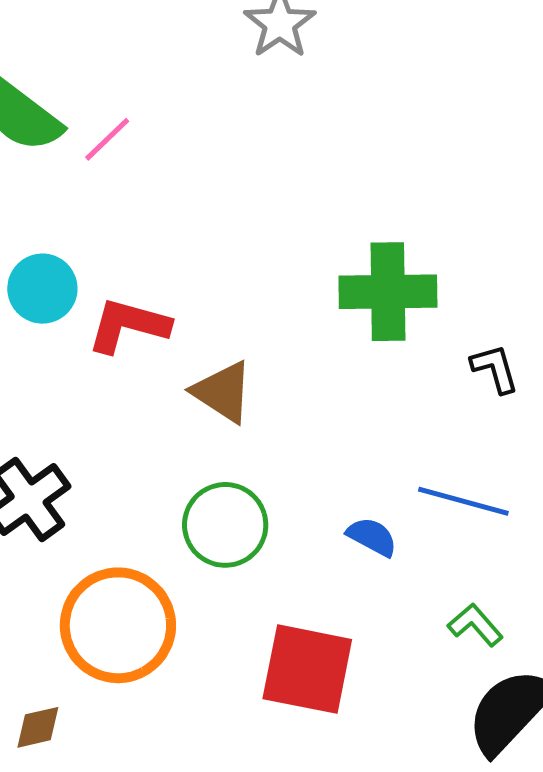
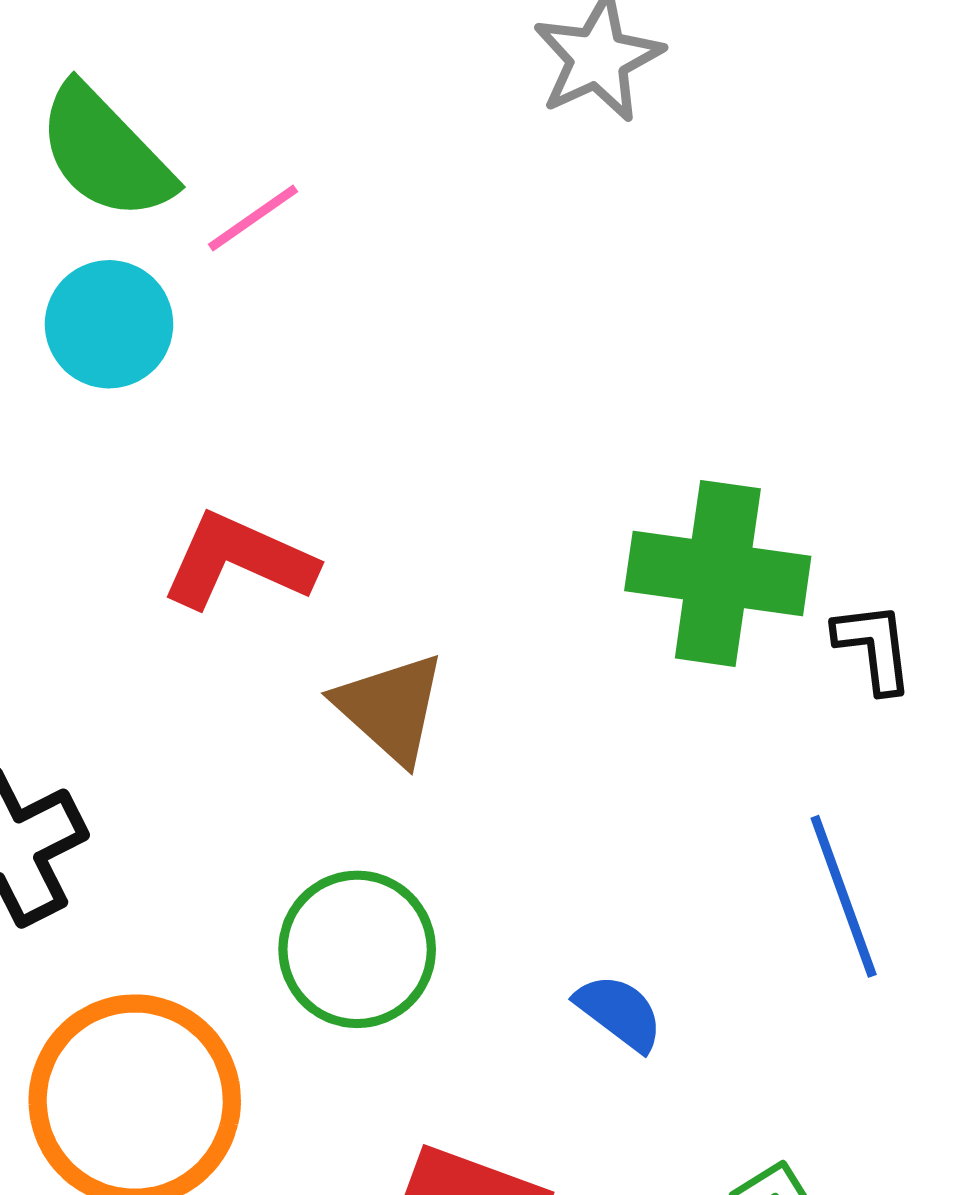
cyan circle: (42, 289) -> (109, 324), moved
black L-shape: (495, 369) -> (874, 647), moved
blue line: (463, 501) -> (844, 896), moved, turned 46

